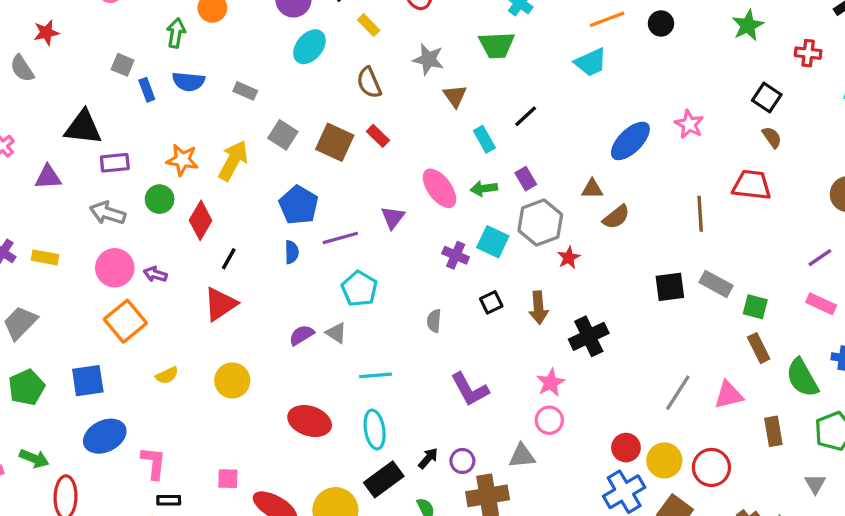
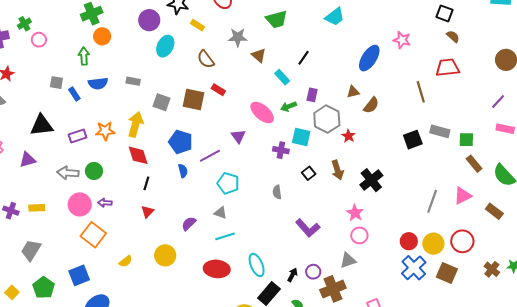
purple rectangle: (115, 163) -> (78, 136), moved
purple rectangle: (526, 179) -> (312, 95), turned 56
green circle: (160, 199) -> (94, 171), moved
red diamond: (201, 220) -> (138, 155), moved, turned -35
red triangle: (220, 304) -> (148, 212), size x0.6
purple semicircle: (302, 335) -> (189, 224), moved
cyan line: (376, 375) -> (225, 236), moved
brown rectangle: (773, 431) -> (494, 211), turned -30

